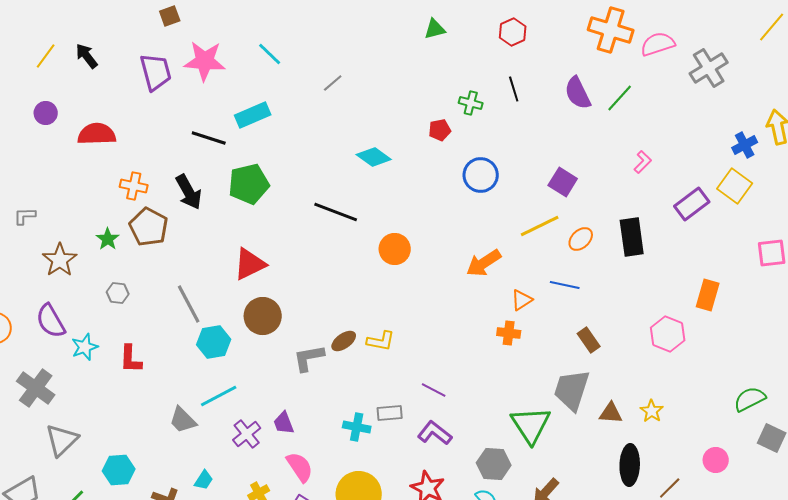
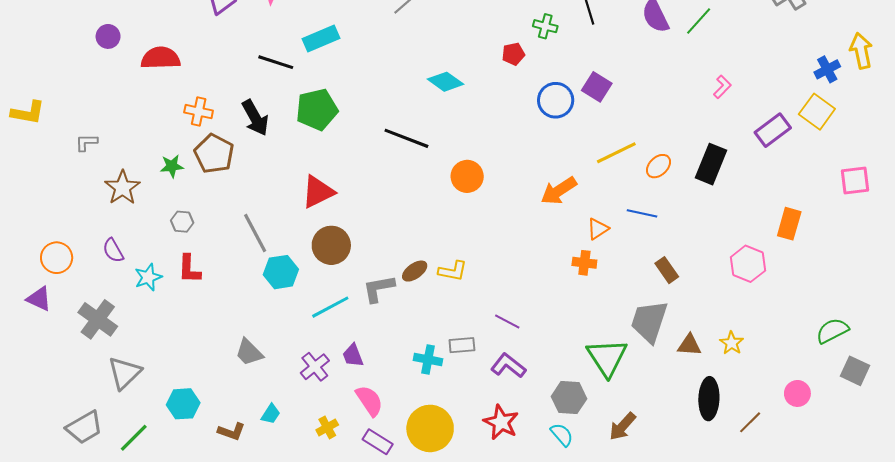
purple square: (563, 182) -> (597, 87), moved
black rectangle: (632, 237) -> (711, 164), turned 30
green star: (108, 239) -> (172, 166), turned 30
purple semicircle: (51, 321) -> (113, 250), size x0.7
red L-shape: (131, 359) -> (189, 269), moved
cyan line: (219, 396) -> (330, 307), moved

